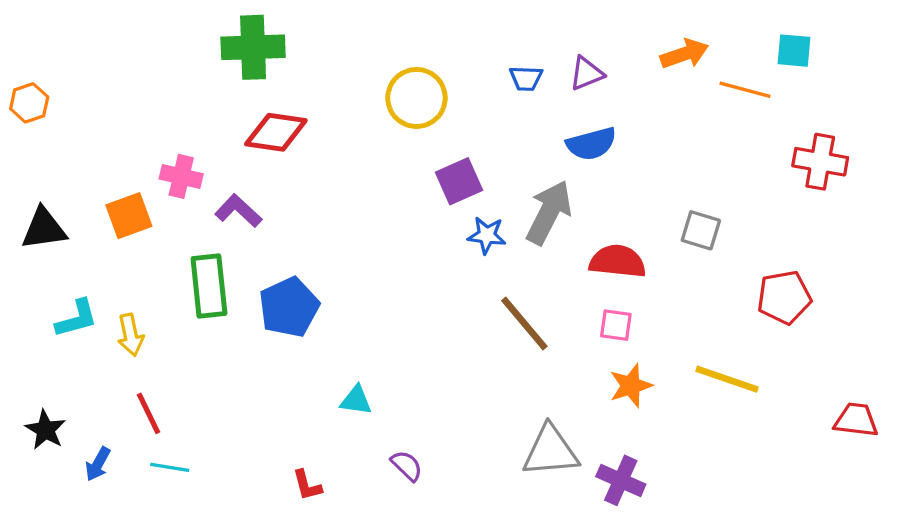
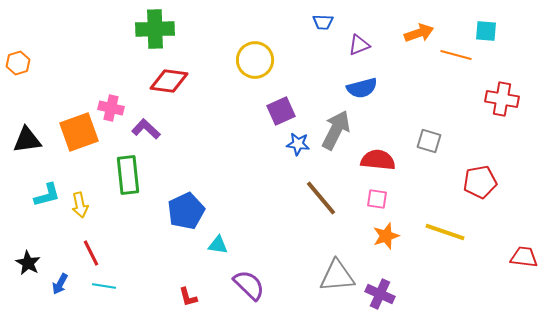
blue trapezoid: (526, 78) -> (323, 22), moved
orange square: (129, 216) -> (79, 132), size x1.4
blue pentagon: (289, 307) -> (186, 211), moved
purple semicircle: (407, 466) -> (249, 285), size x1.6

